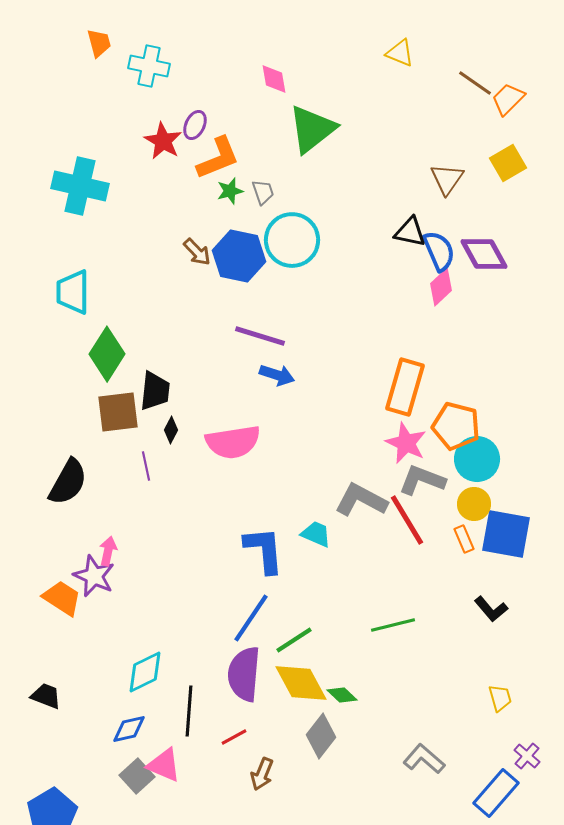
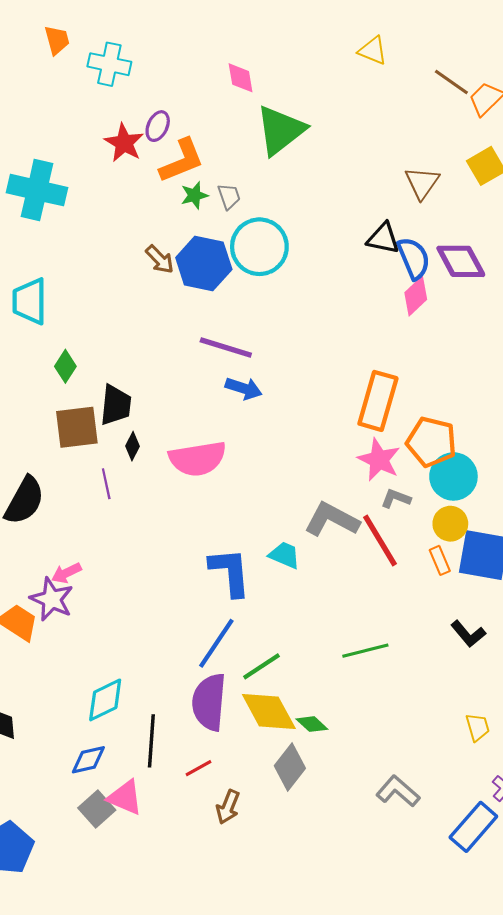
green diamond: (107, 354) -> (65, 366), size x0.6
gray L-shape: (422, 480) -> (396, 499), size x0.6
pink arrow: (108, 551) -> (66, 573), turned -128

